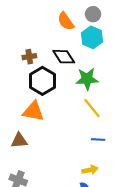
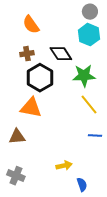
orange semicircle: (66, 21) -> (31, 25), moved
yellow arrow: (90, 170) -> (64, 166), moved

